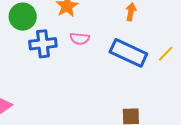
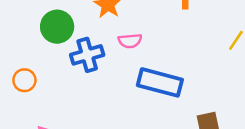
blue rectangle: (128, 53) -> (160, 82), moved

